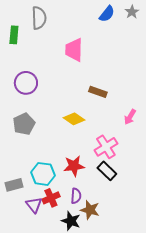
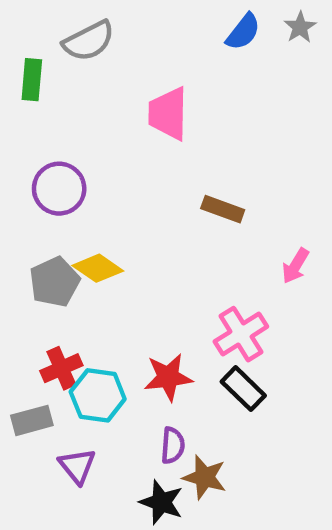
gray semicircle: (39, 18) -> (89, 41), turned 65
yellow diamond: (74, 119) -> (98, 268), moved
red cross: (51, 198) -> (61, 368), moved

